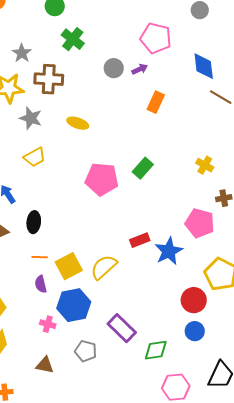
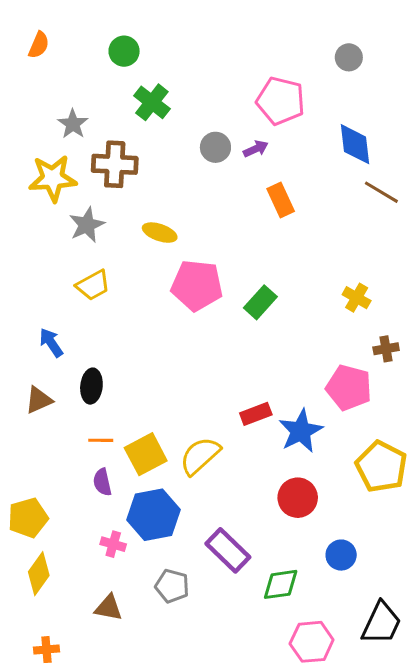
orange rectangle: (156, 102) -> (281, 200), turned -50
gray star: (31, 118) -> (87, 225), turned 30
pink pentagon: (102, 179) -> (197, 285), moved
red circle: (194, 300) -> (298, 498), moved

